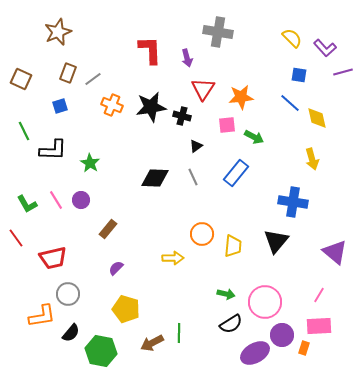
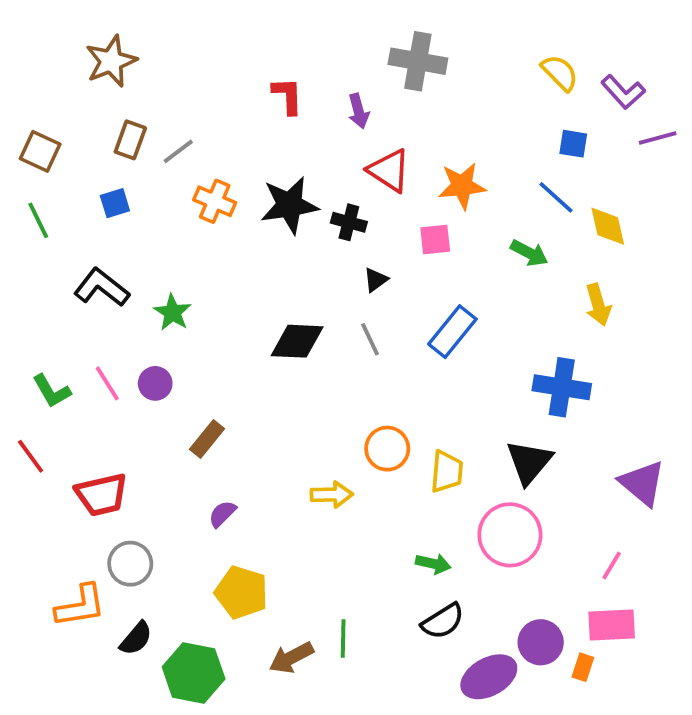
red L-shape: (150, 50) -> (288, 96), size x0.7
red triangle: (203, 89) -> (389, 171), turned -30
green line: (24, 131) -> (38, 220), moved
green arrow: (254, 137) -> (529, 253), moved
black L-shape: (53, 150) -> (102, 288), turned -144
pink circle: (265, 302) -> (510, 535), moved

